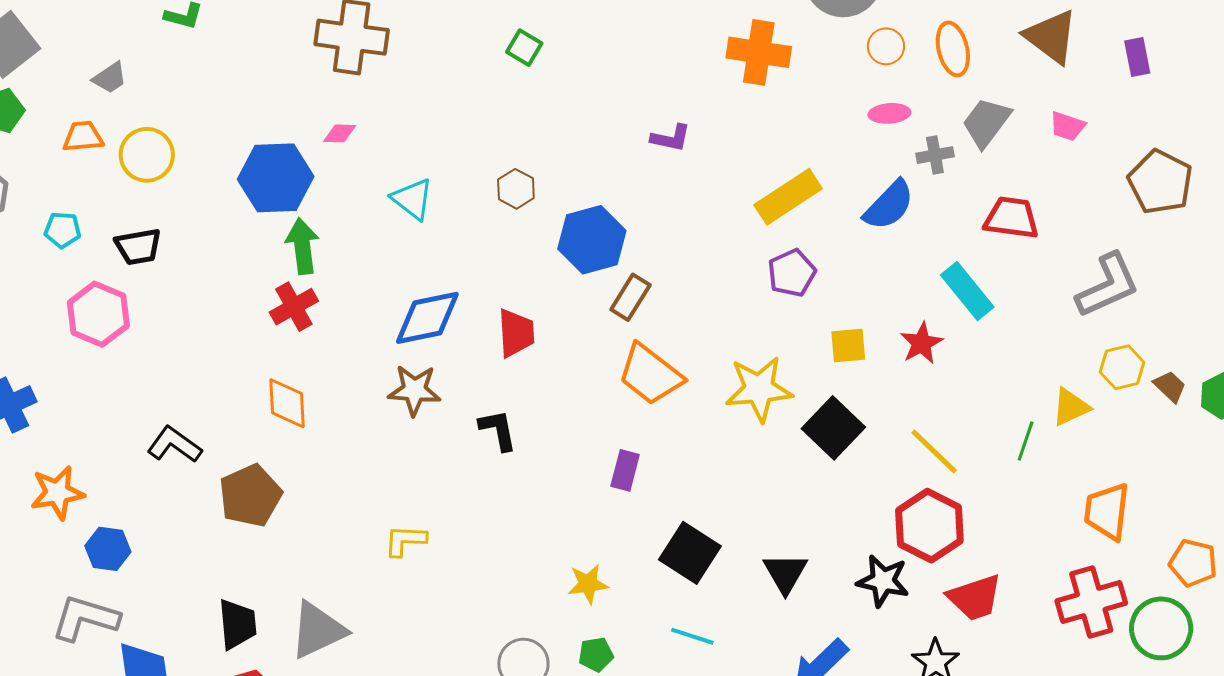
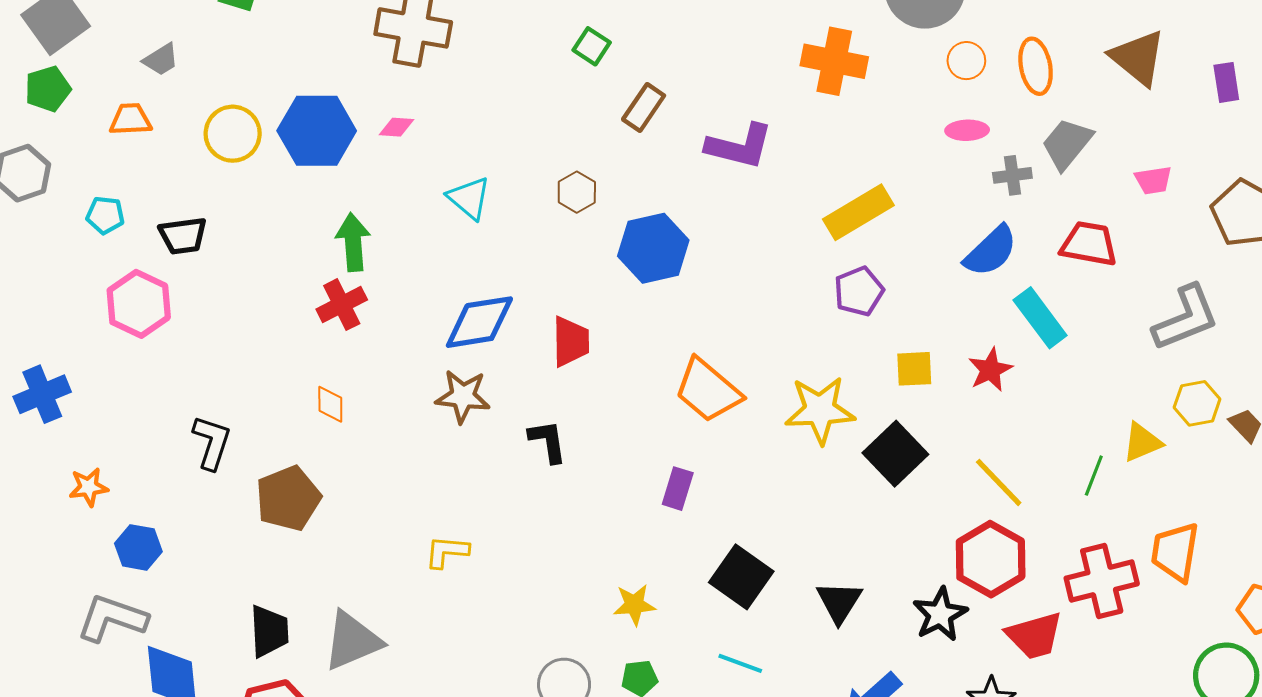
pink trapezoid: (1067, 126) -> (1153, 180), moved, turned -30
purple L-shape: (671, 138) -> (739, 146), size x1.6
yellow circle: (147, 155) -> (233, 134), moved
blue hexagon: (276, 178) -> (317, 131), moved
blue semicircle: (889, 205) -> (991, 251), moved
brown rectangle: (630, 297) -> (644, 107), moved
orange diamond: (287, 403) -> (330, 404), size x0.7
black L-shape: (174, 445) -> (212, 442), turned 70
orange star: (57, 493) -> (89, 487), size x0.7
black star: (883, 581) -> (940, 614), turned 30
red cross: (1091, 602) -> (1102, 581), moved

